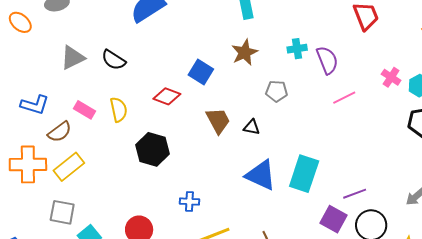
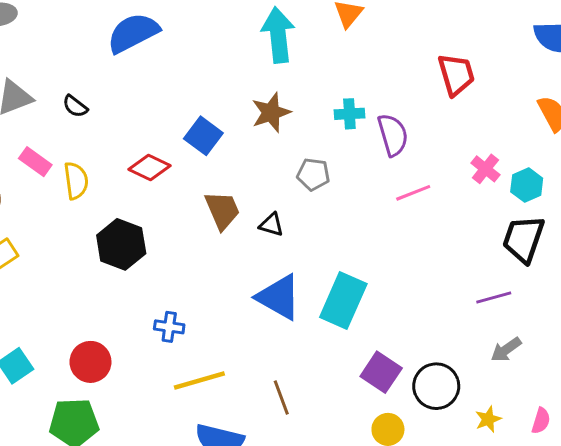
black semicircle: (114, 60) -> (75, 106), size x0.7
pink rectangle: (84, 110) -> (35, 162), moved
purple line: (355, 194) -> (494, 298), moved

